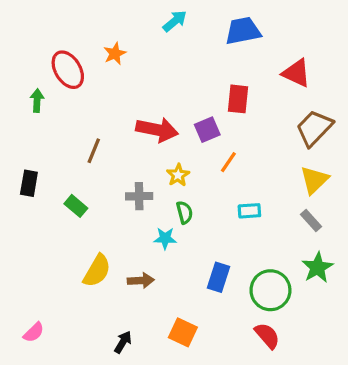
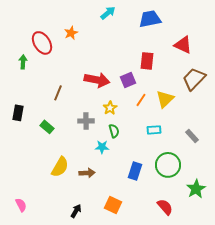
yellow triangle: (314, 180) -> (165, 99), moved
green star: (317, 268) -> (196, 189), moved
green circle: (270, 290) -> (168, 165), moved
pink semicircle: (34, 332) -> (21, 205), turned -72

